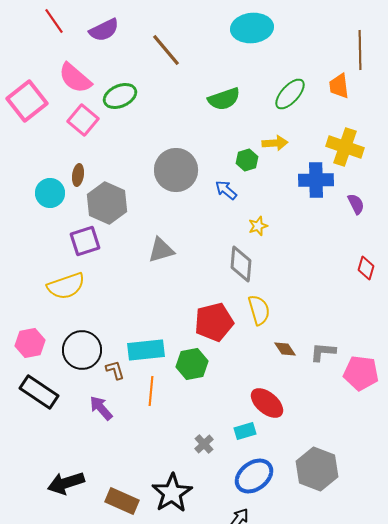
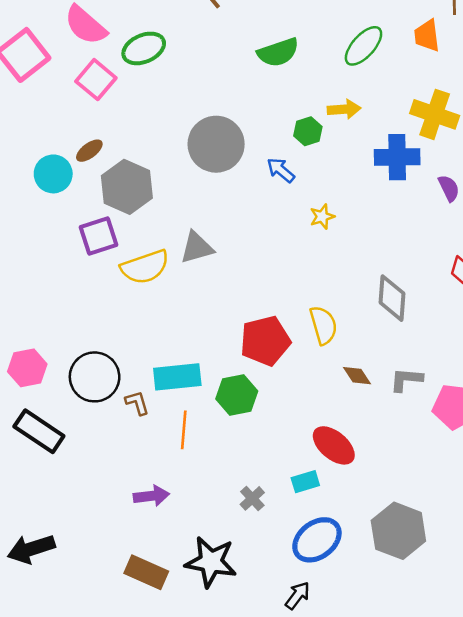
brown ellipse: (78, 175) -> (89, 151), turned 45
gray diamond: (241, 264) -> (392, 298), moved
yellow semicircle: (66, 286) -> (145, 267), moved
purple arrow: (101, 408) -> (151, 496), moved, turned 124
black arrow: (66, 483) -> (31, 549), moved
black star: (172, 493) -> (211, 562), turned -30

